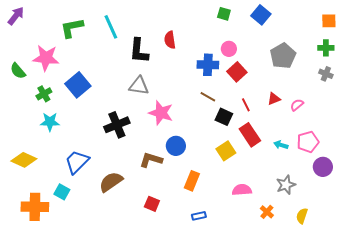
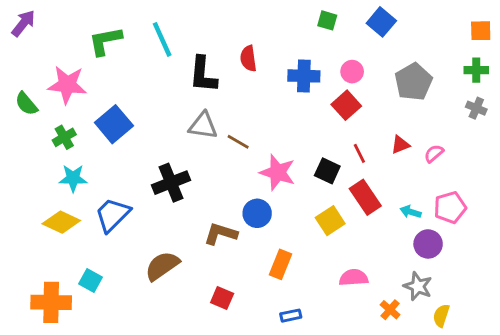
pink circle: (229, 49) -> (352, 72), moved
blue cross: (208, 65) -> (304, 76), moved
brown line: (208, 97) -> (238, 142), moved
pink star: (161, 113) -> (278, 172), moved
yellow diamond: (24, 160) -> (61, 222), moved
blue trapezoid: (77, 162) -> (112, 215), moved
purple circle: (323, 167) -> (428, 244), moved
gray star: (286, 185) -> (418, 286), moved, turned -30

